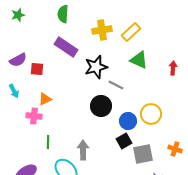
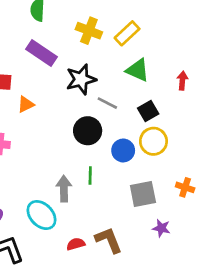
yellow cross: (102, 30) -> (89, 31), turned 30
orange triangle: (45, 99) -> (26, 104), moved
black square: (124, 141) -> (148, 111), moved
green line: (48, 142) -> (90, 176), moved

